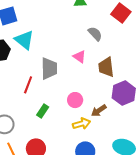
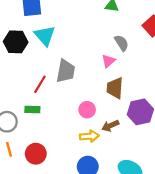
pink triangle: (79, 57) -> (108, 61), moved, turned 32
brown trapezoid: (106, 67) -> (115, 88), moved
green rectangle: (43, 111) -> (32, 110), moved, turned 48

